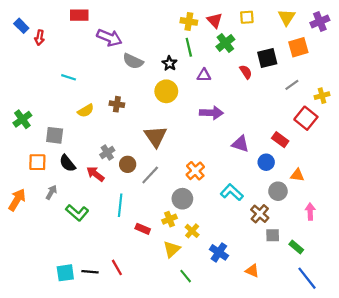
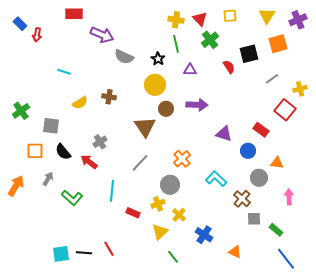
brown circle: (128, 164) -> (166, 109), moved

